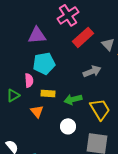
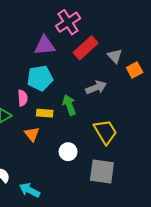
purple triangle: (37, 35) -> (45, 46), moved
green arrow: (73, 99) -> (69, 105), moved, turned 84

